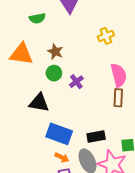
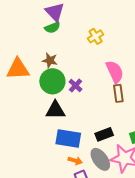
green semicircle: (37, 18) -> (52, 28), moved
green circle: (54, 73) -> (52, 81), size x1.6
black triangle: (39, 103) -> (55, 110), moved

